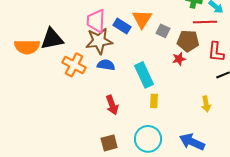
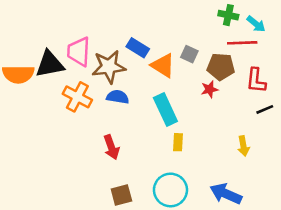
orange triangle: (142, 19) -> (163, 65), moved, turned -30
pink trapezoid: (96, 21) -> (79, 52), moved
red arrow: (112, 105) -> (111, 147), moved

